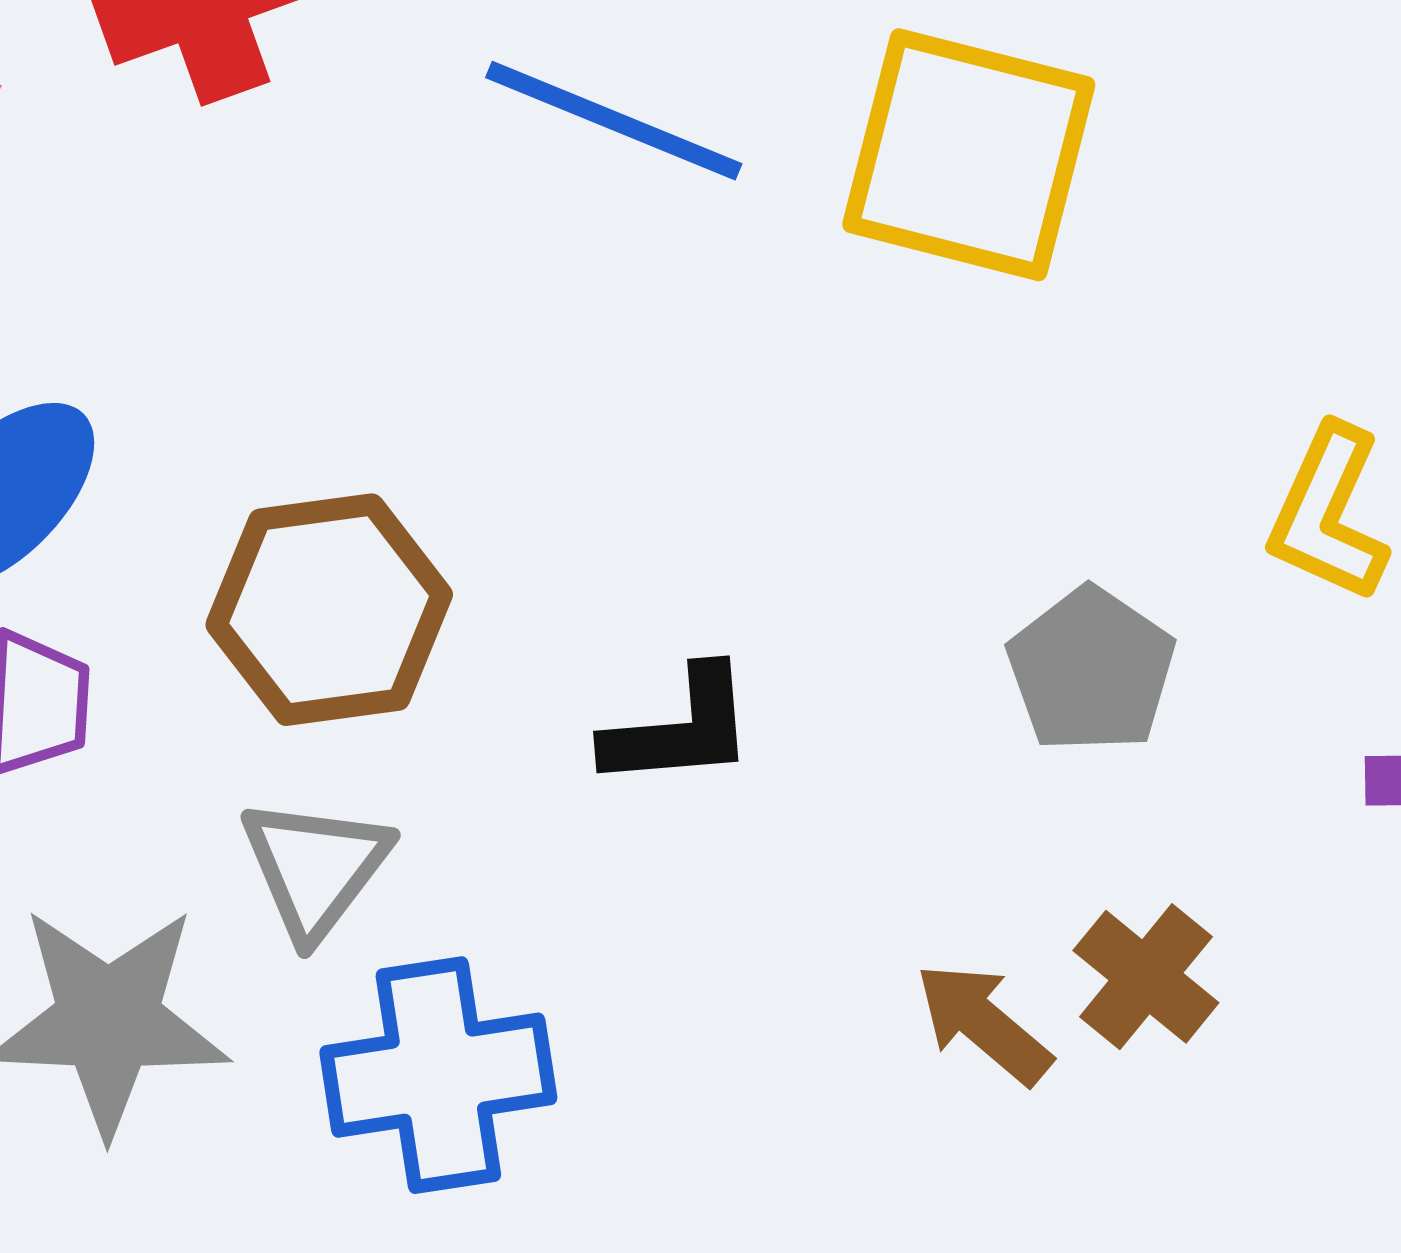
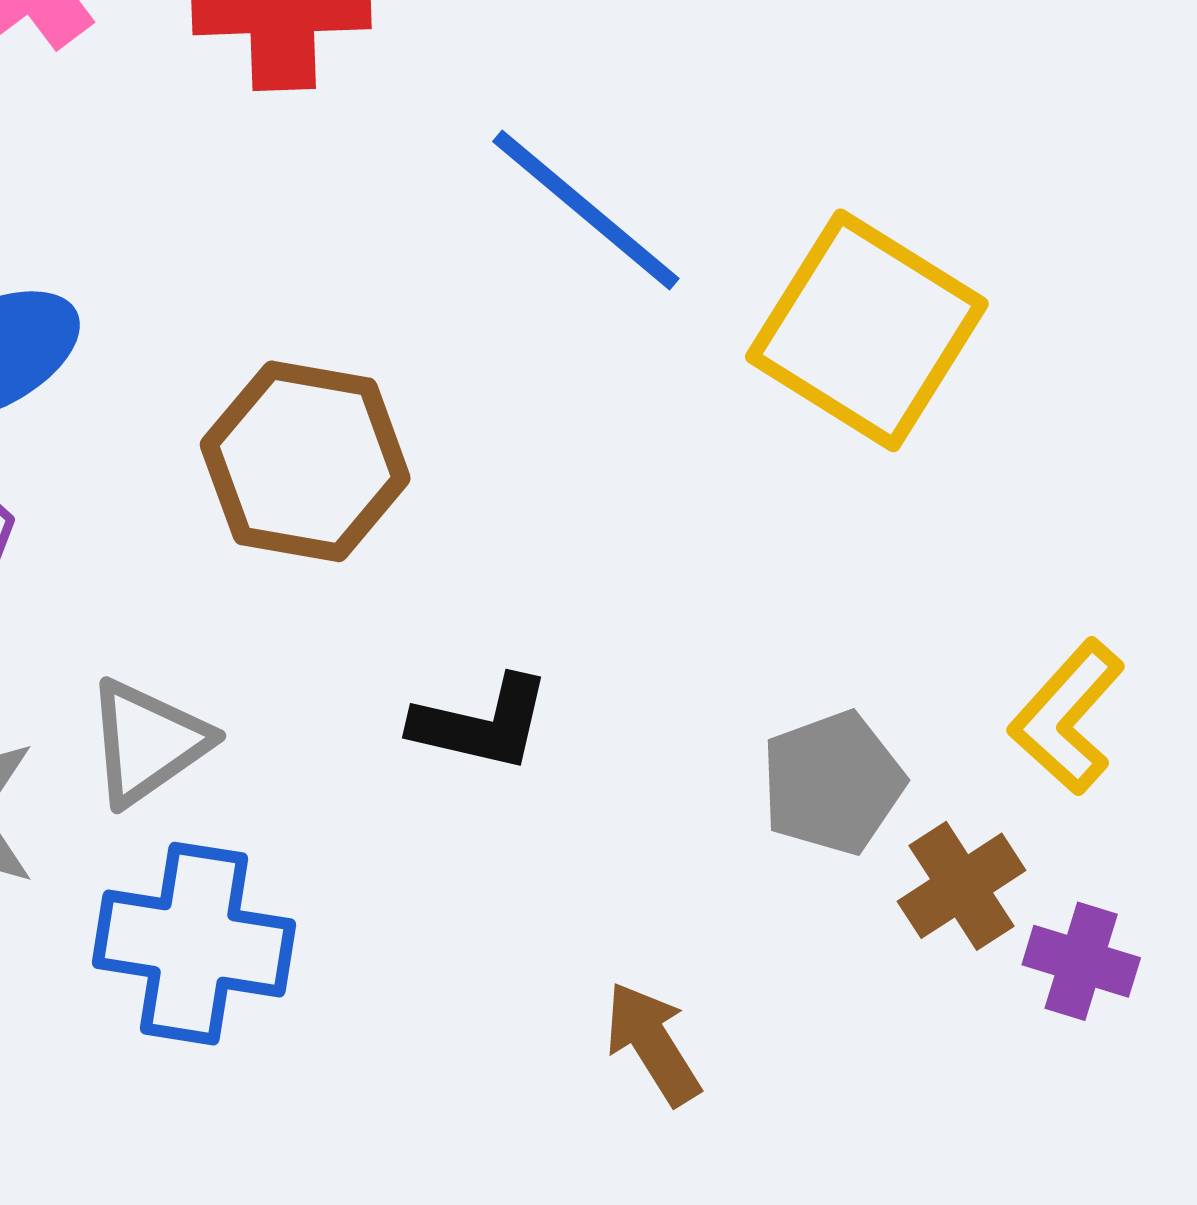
brown hexagon: (329, 610) -> (305, 461), moved
brown cross: (1146, 977) -> (961, 886), moved

